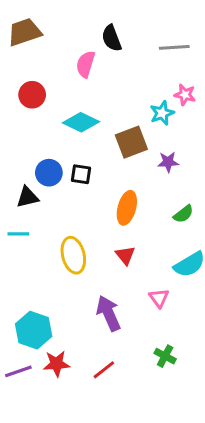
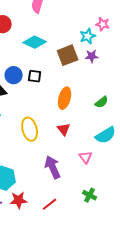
purple star: (168, 162) -> (92, 56), moved

